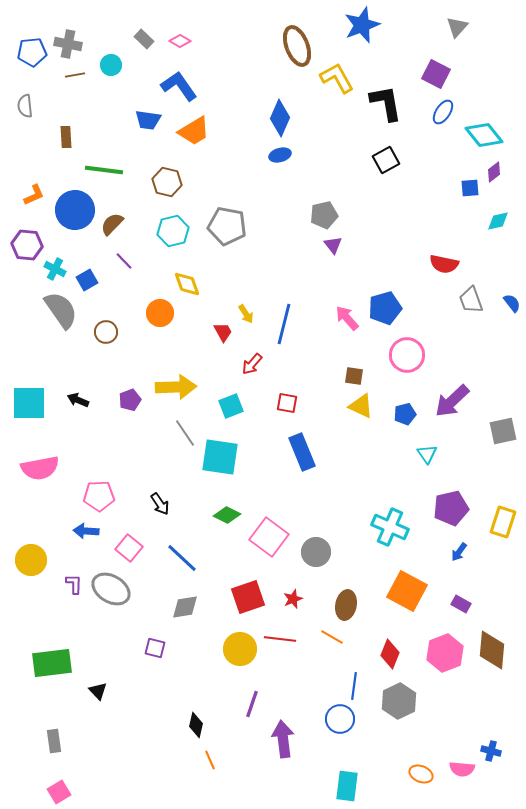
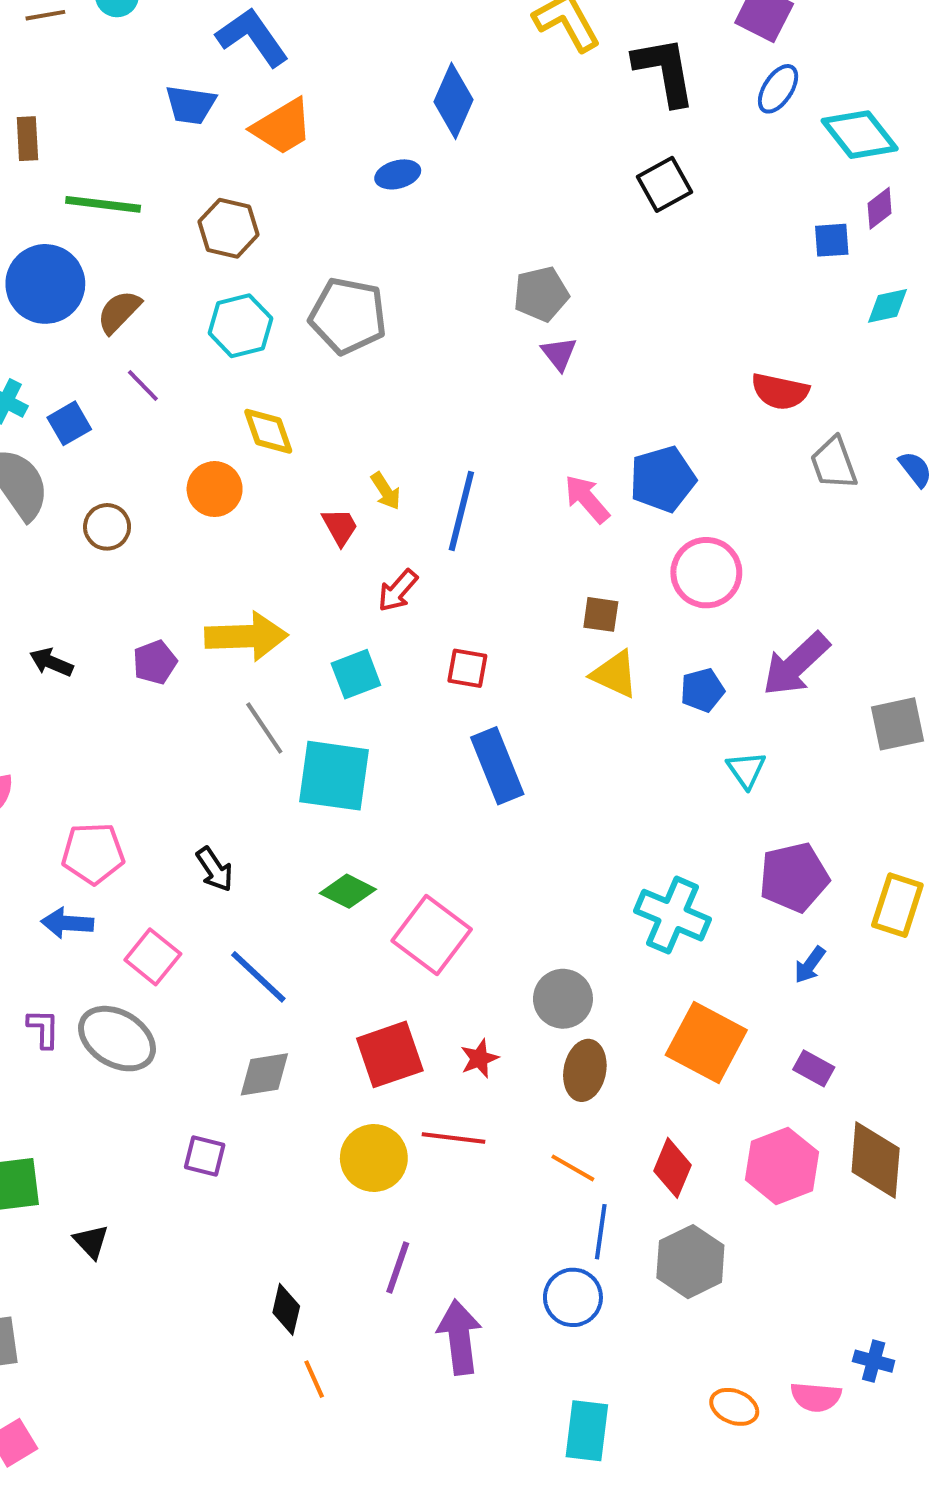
blue ellipse: (280, 155) -> (398, 174), moved
gray circle: (316, 552) -> (563, 999), moved
orange line: (332, 637) -> (573, 1168), moved

